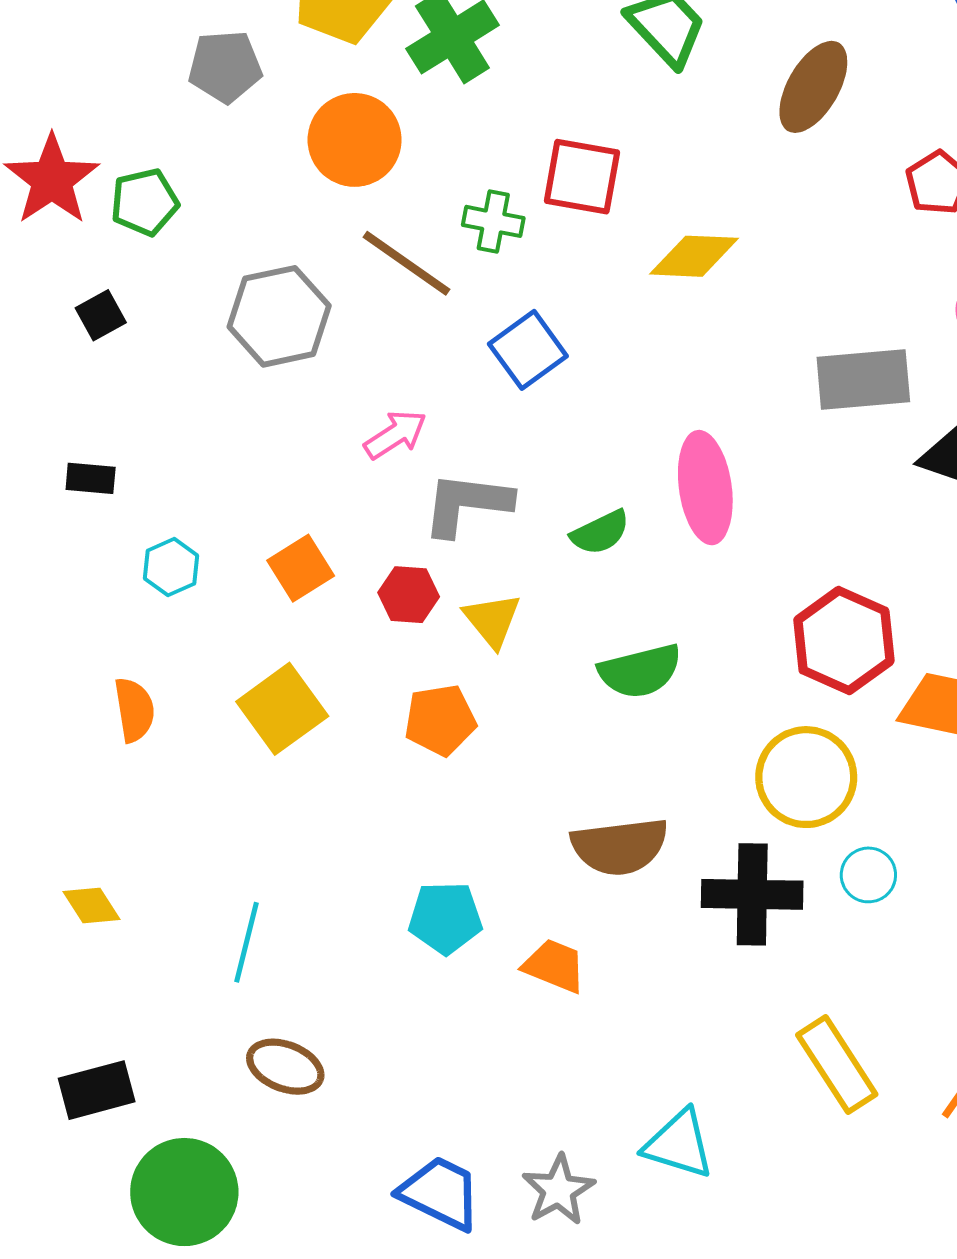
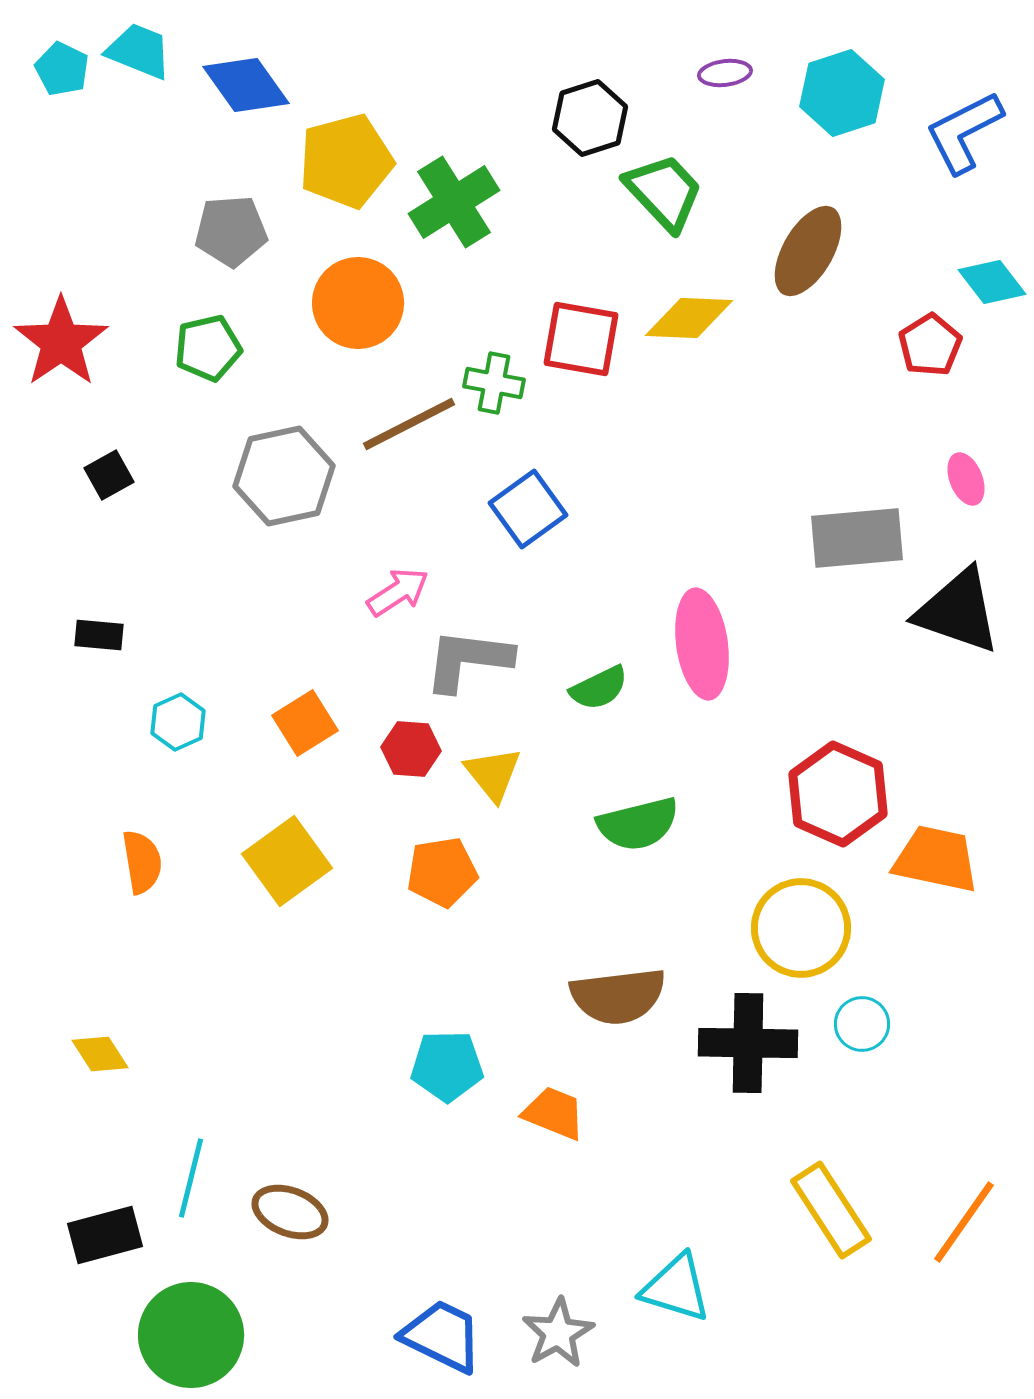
green pentagon: (145, 202) -> (208, 348), moved
yellow diamond: (694, 256) -> (689, 318), moved
brown line: (407, 263) -> (409, 424), turned -62
cyan line: (247, 942) -> (191, 1178), moved

